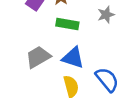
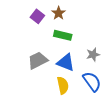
gray star: (106, 15) -> (93, 55), moved

